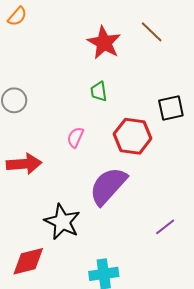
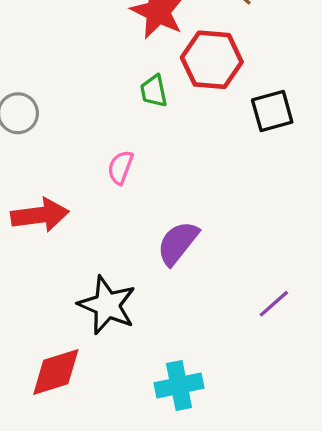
red hexagon: (133, 136) -> (212, 60), moved
purple semicircle: (108, 186) -> (178, 243), size x0.7

